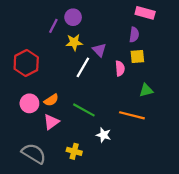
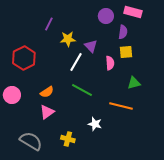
purple circle: (73, 17) -> (106, 16), moved
pink circle: (29, 103) -> (12, 95), moved
green line: (84, 110) -> (82, 90), moved

